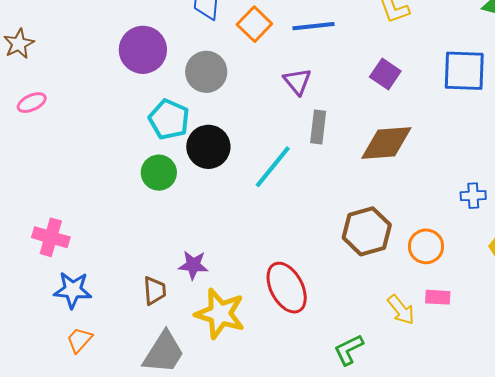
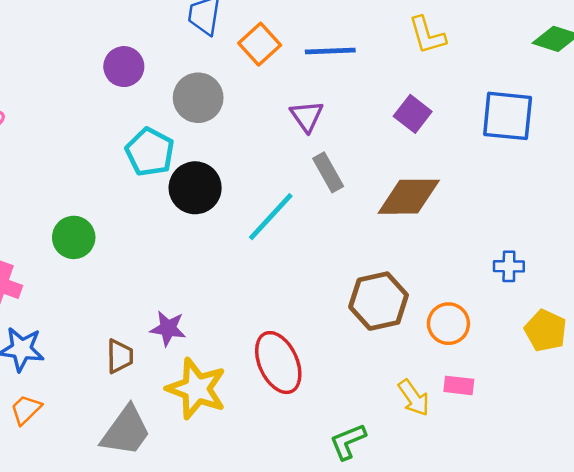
purple circle: (143, 50) -> (124, 67), size x0.7
gray rectangle: (318, 127) -> (328, 172), turned -40
green circle: (159, 173) -> (74, 237), moved

